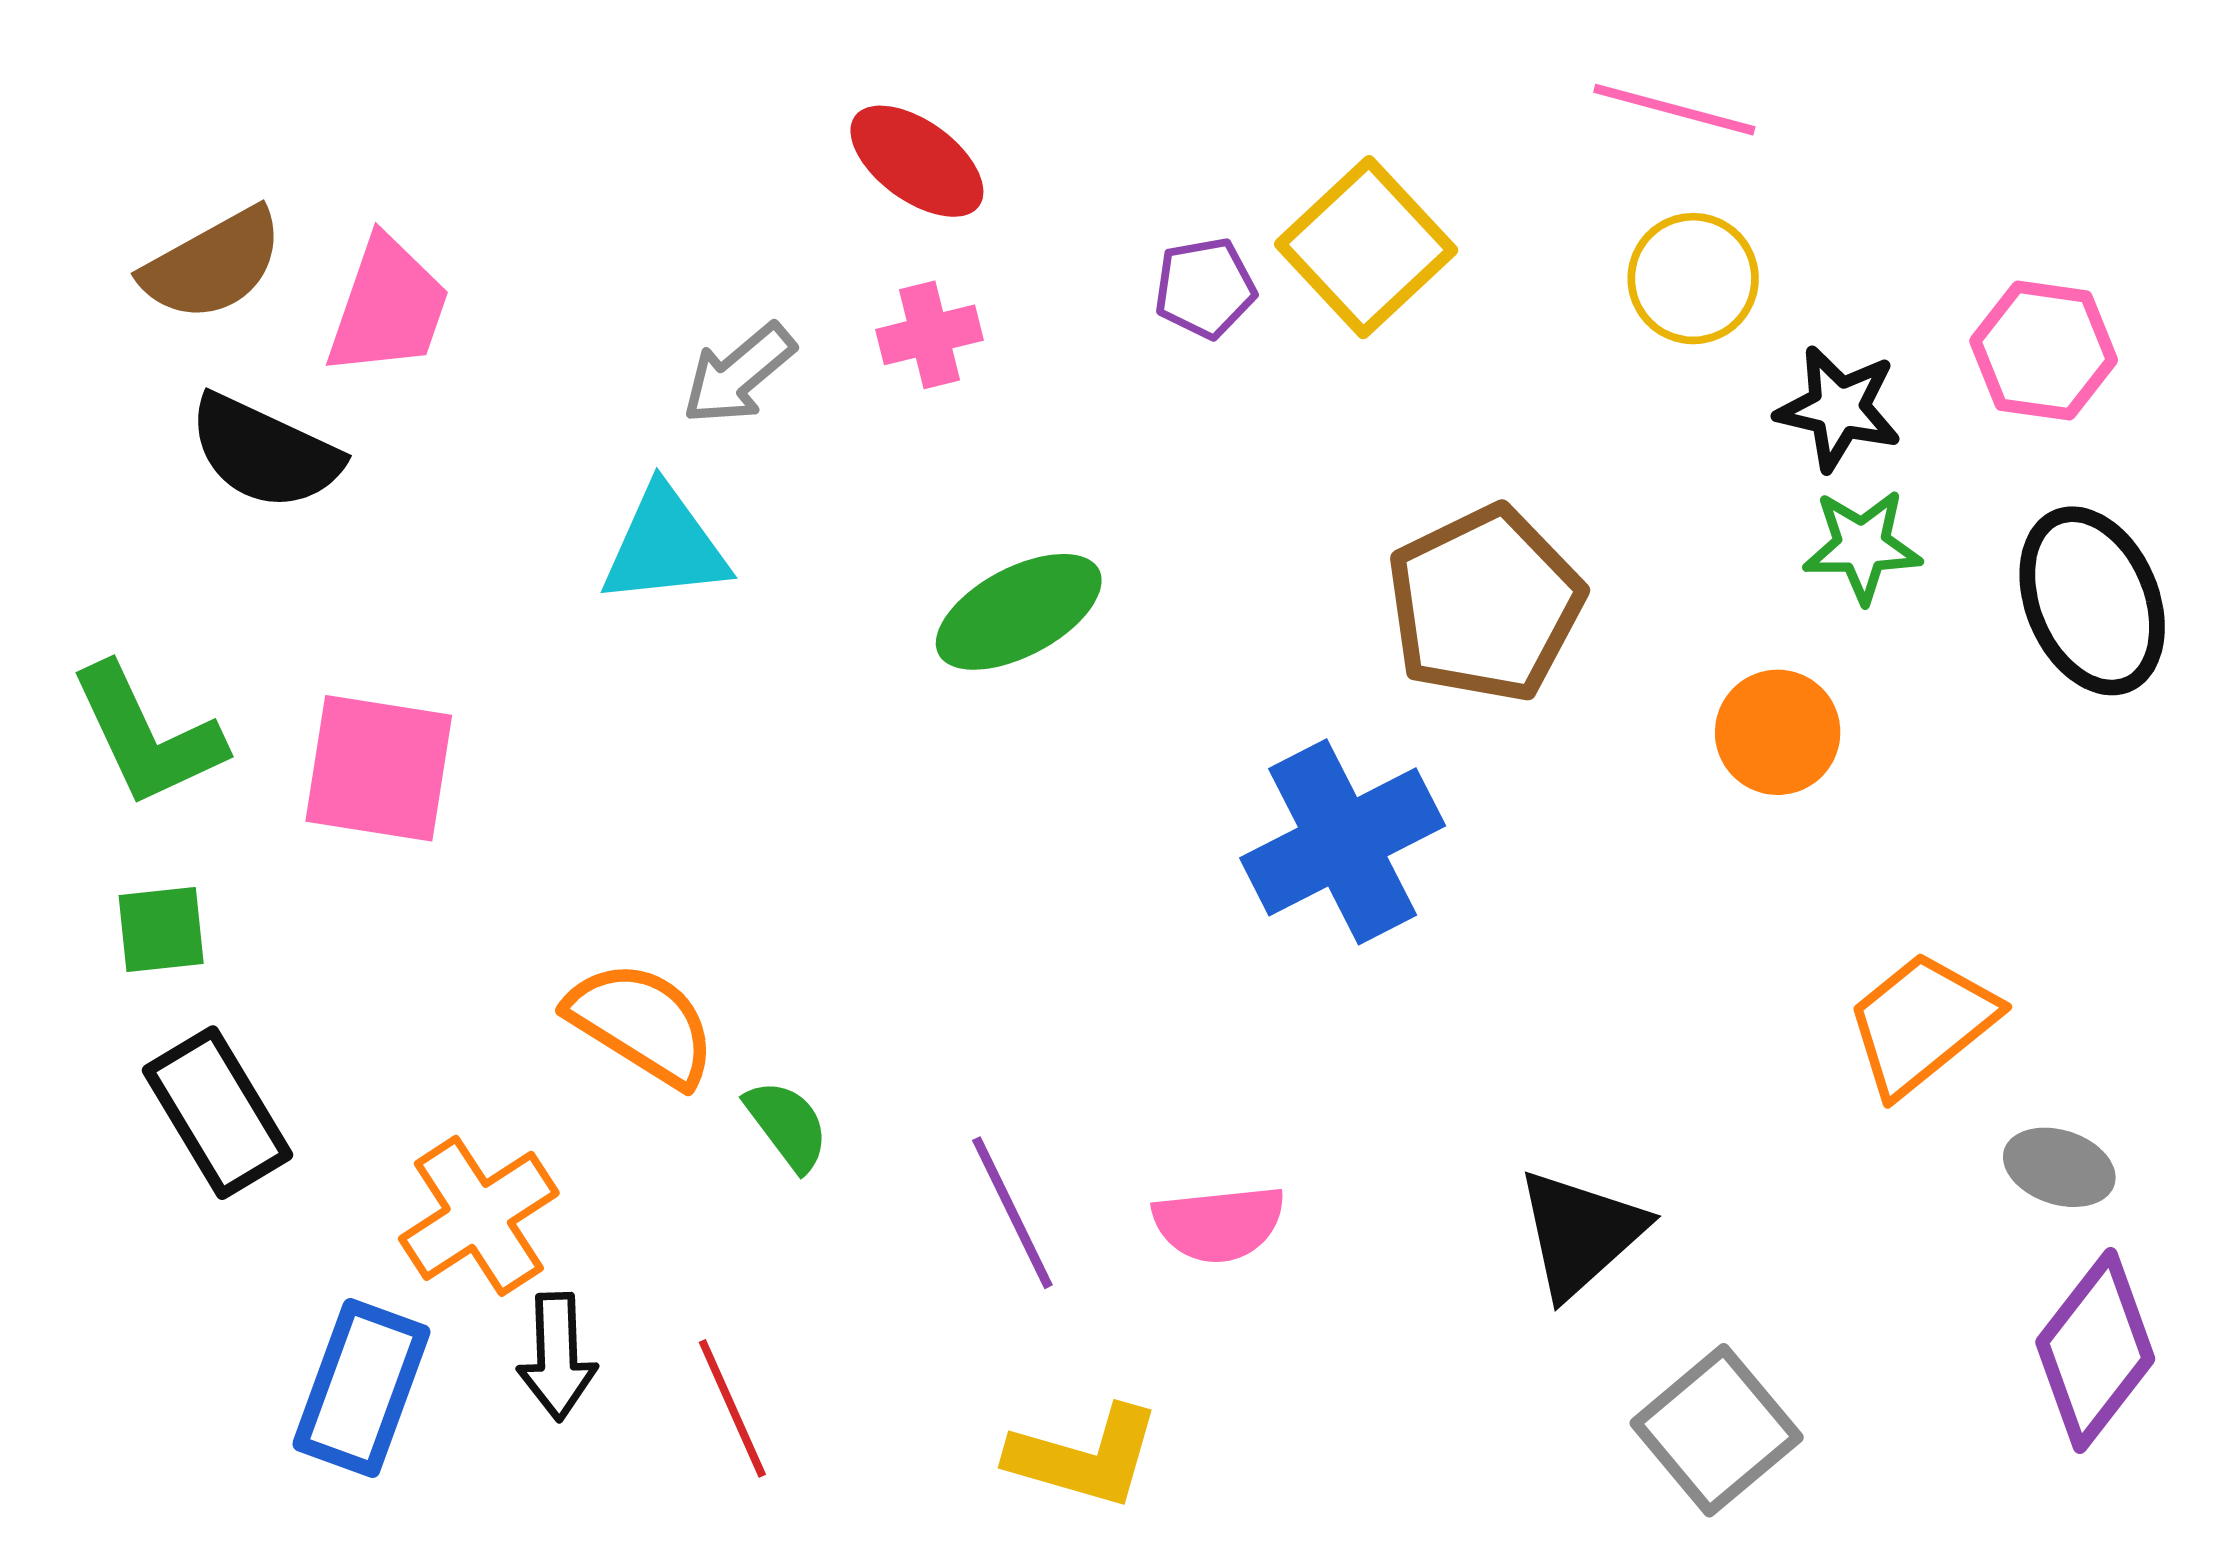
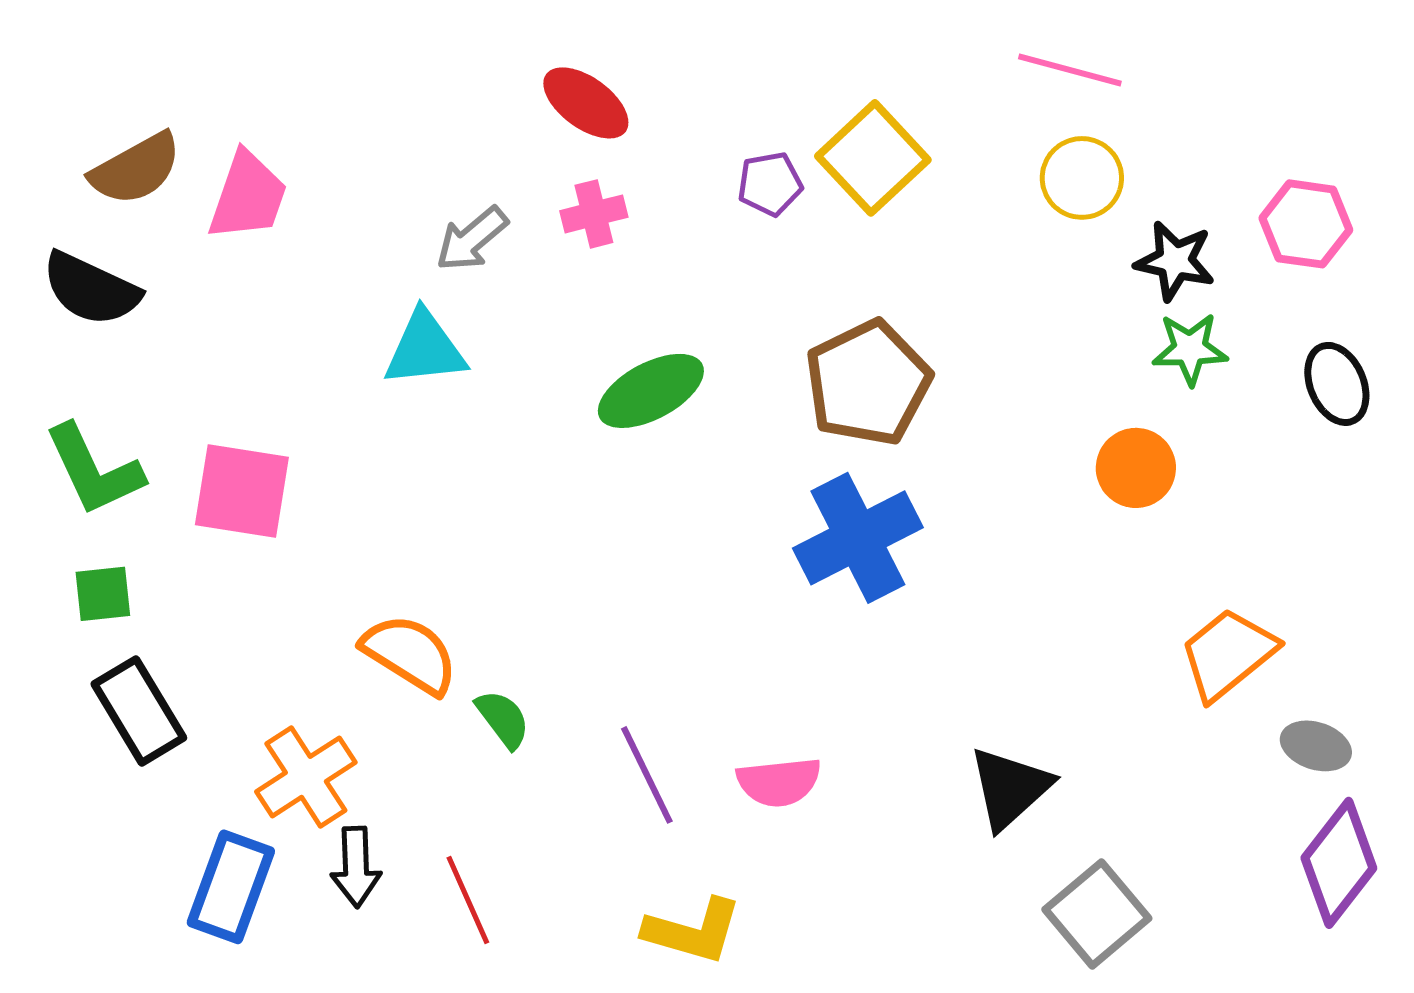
black semicircle: (264, 452) -> (91, 289), moved
black ellipse: (2092, 601) -> (1337, 384), size x0.7
brown pentagon: (1485, 604) -> (868, 383), moved

